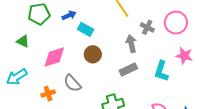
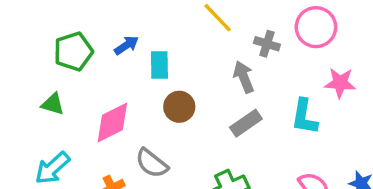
cyan rectangle: (86, 29) -> (159, 65), turned 70

